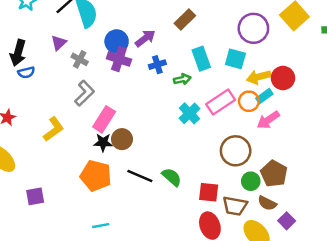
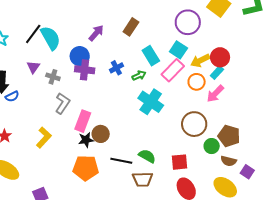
purple arrow: (145, 38) -> (96, 33), moved
cyan square: (235, 59) -> (178, 50), turned 30
cyan rectangle: (264, 96) -> (217, 73), moved
pink rectangle: (221, 102) -> (173, 70), moved
cyan cross: (189, 113) -> (151, 102), size x1.4
brown trapezoid: (235, 206) -> (143, 179), moved

